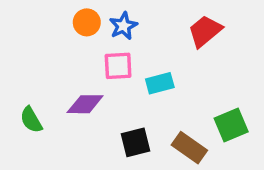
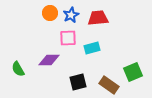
red trapezoid: (205, 31) -> (98, 18), moved, turned 35

